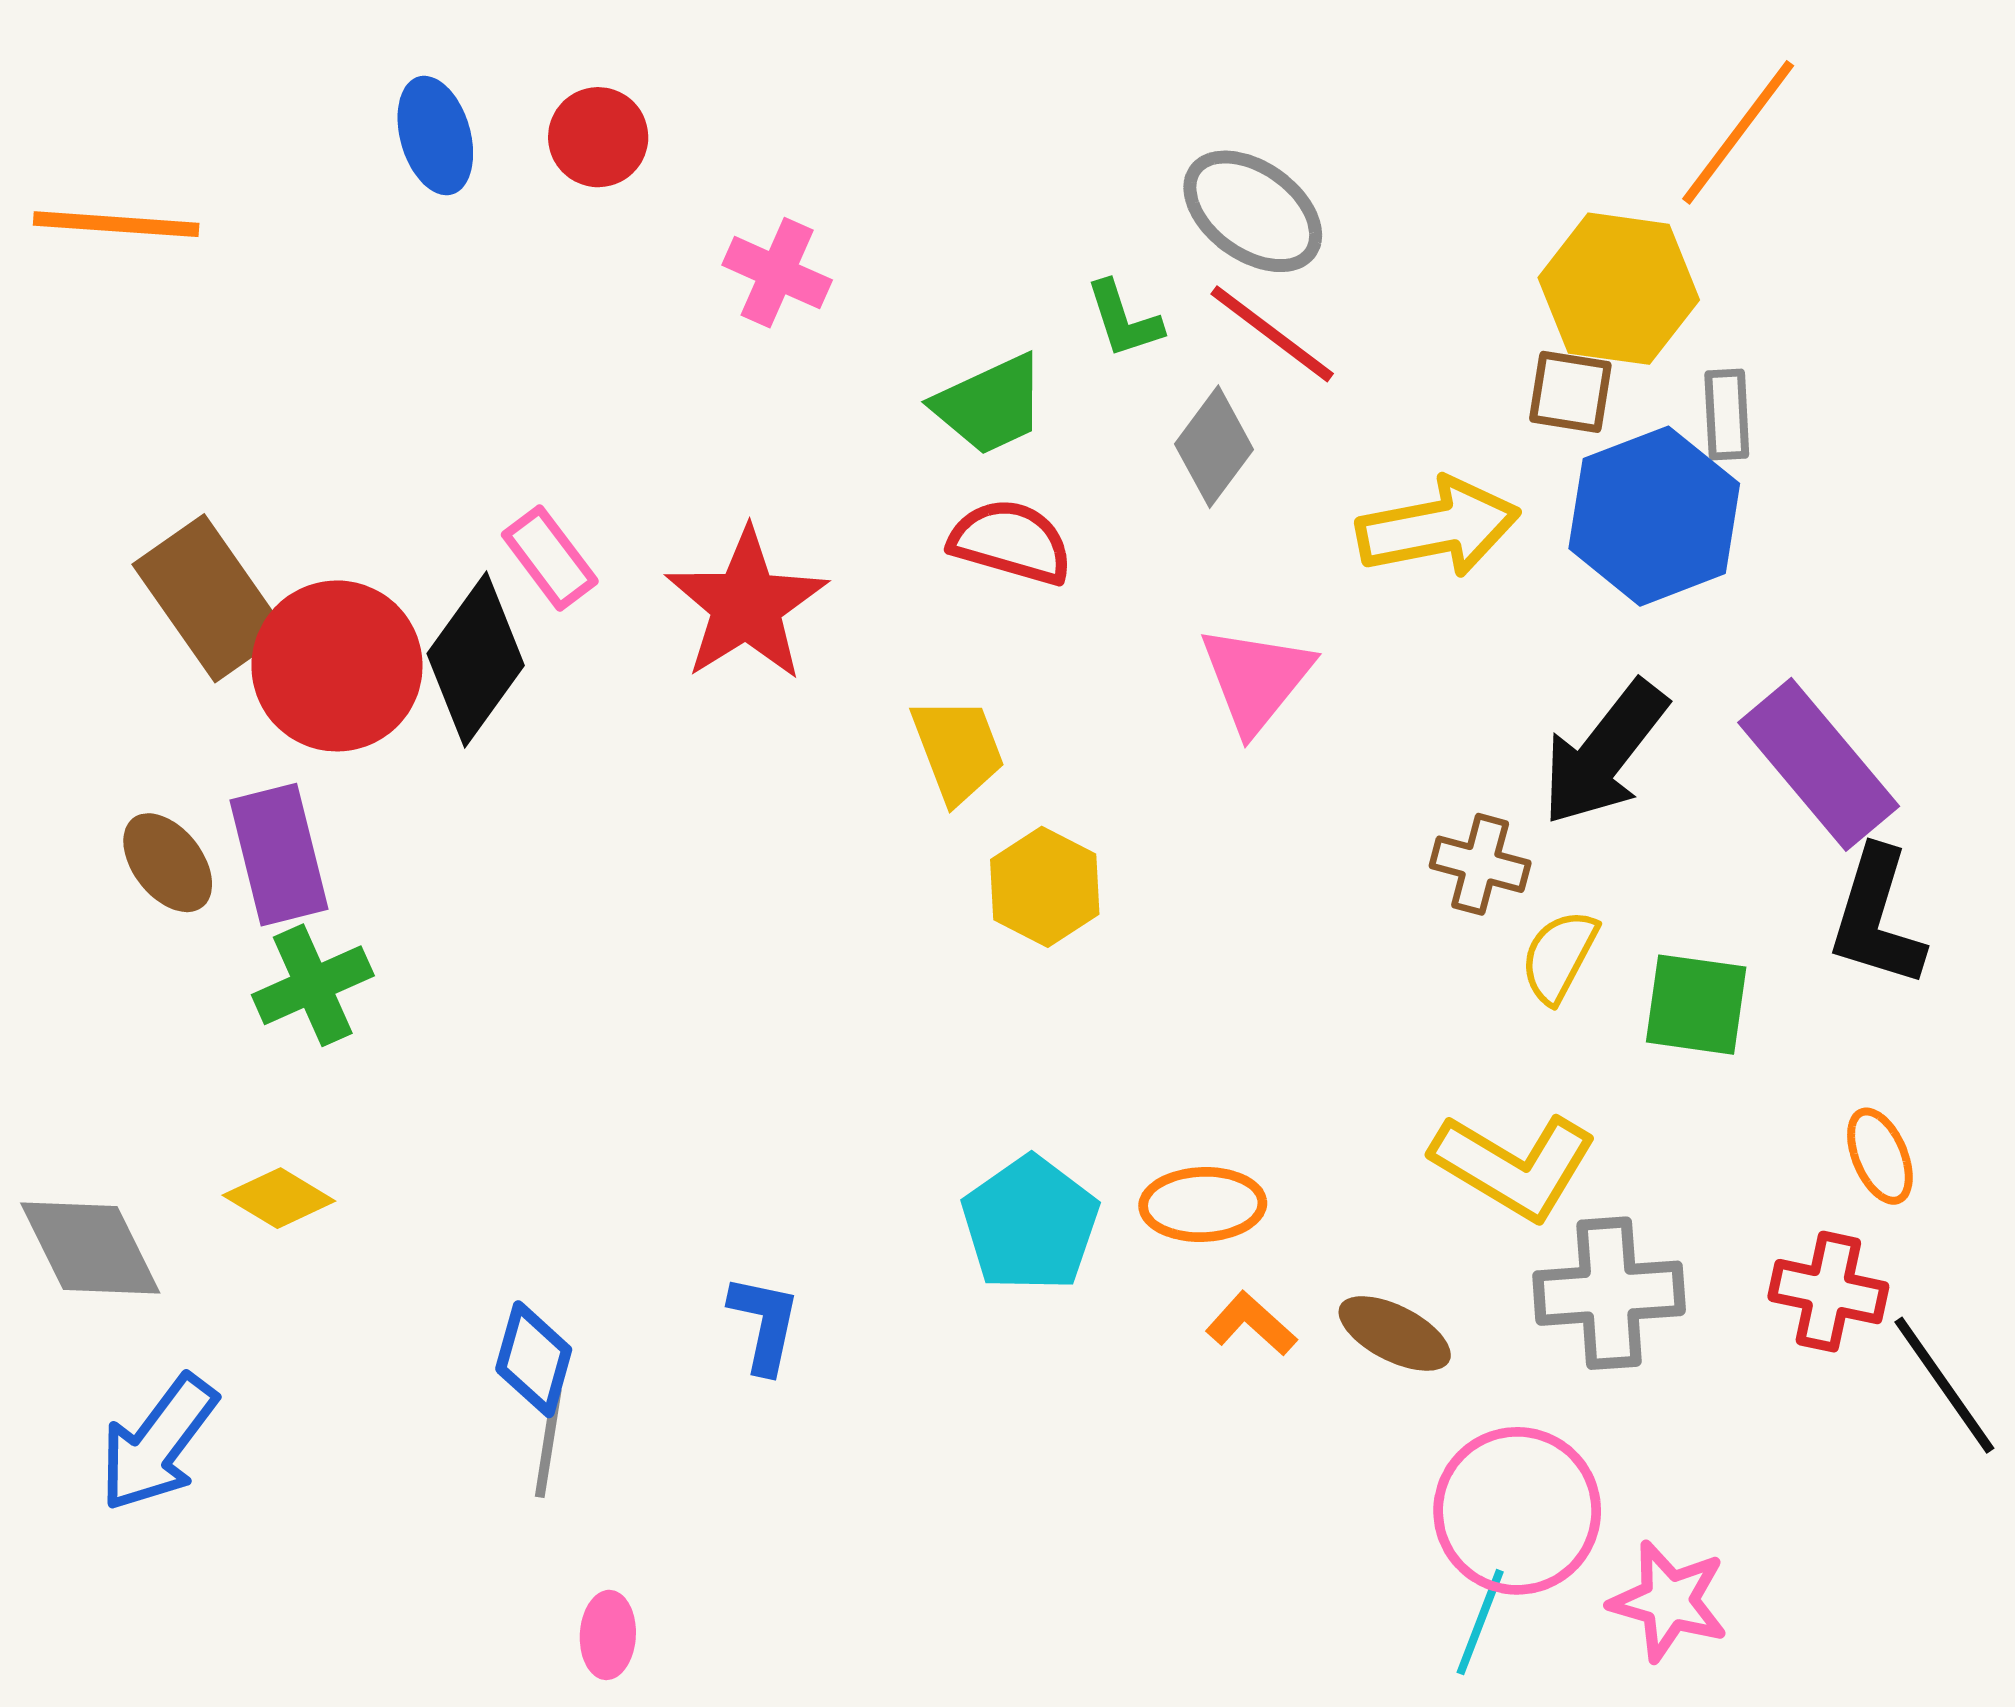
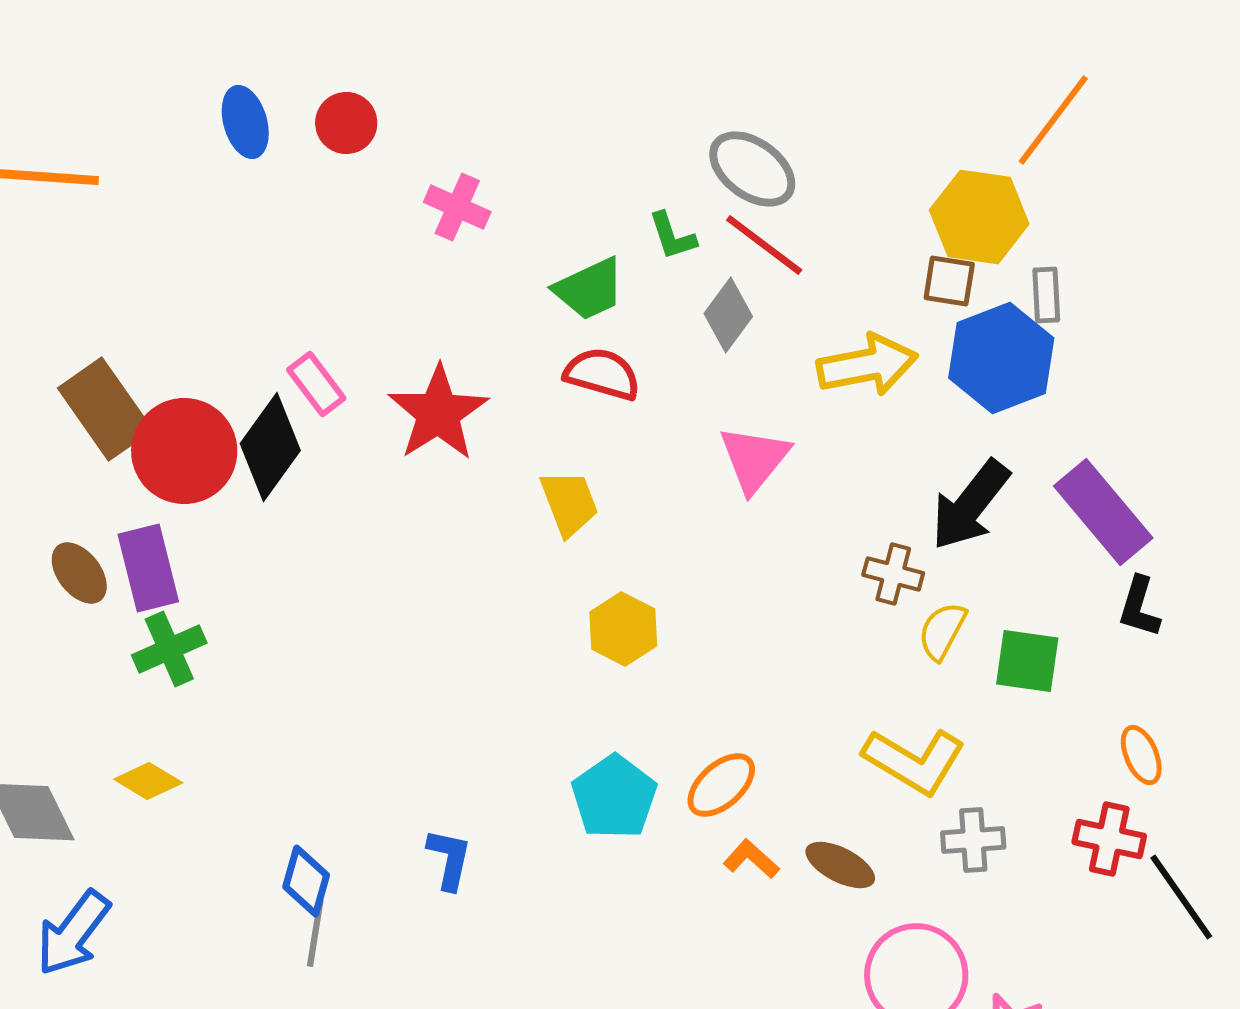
yellow hexagon: (1045, 887) -> (623, 629), moved
black L-shape: (1877, 918) -> (1139, 607), size x0.7
orange ellipse: (1203, 1204) -> (721, 785), turned -40
gray cross: (1609, 1293) -> (973, 840), size x0.7

